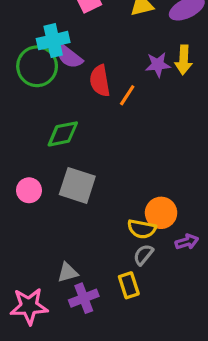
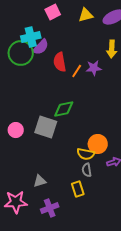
purple semicircle: (69, 57) -> (41, 47), turned -84
purple star: (158, 65) -> (94, 68), moved
green diamond: (63, 134) -> (64, 109), moved
gray semicircle: (143, 255) -> (87, 170), turned -48
purple cross: (84, 298) -> (50, 208), moved

